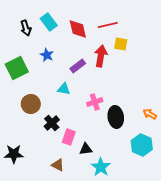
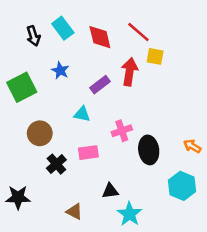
red line: (108, 25) -> (138, 32), turned 54
black cross: (52, 123) -> (56, 164), moved
pink rectangle: (69, 137) -> (88, 153), moved, turned 63

